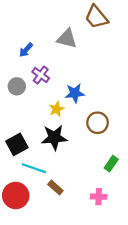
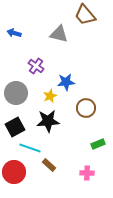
blue arrow: (26, 50) -> (14, 33), moved, turned 64
gray circle: (17, 86) -> (16, 93), moved, size x1.5
green rectangle: (111, 164) -> (98, 144), turned 32

